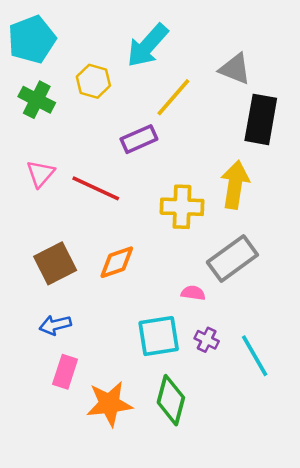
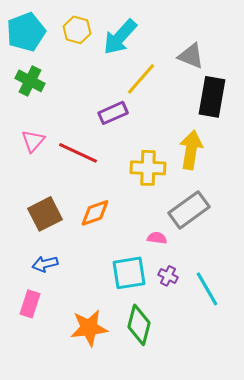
yellow hexagon: (93, 81) -> (77, 30), moved
pink rectangle: (65, 372) -> (30, 304), moved

